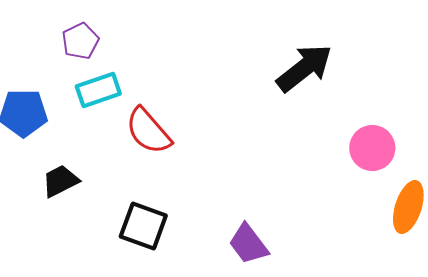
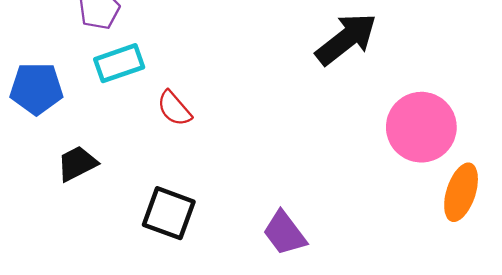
red semicircle: (148, 131) -> (174, 108), size x0.7
pink circle: (372, 148) -> (421, 127), size x1.4

